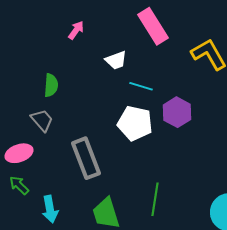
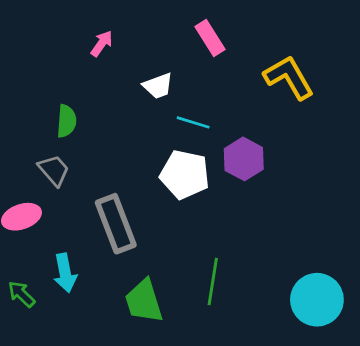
pink rectangle: (153, 26) -> (210, 38), size x0.7
green arrow: (19, 185) -> (21, 294), moved
cyan arrow: (50, 209) -> (65, 273), moved

